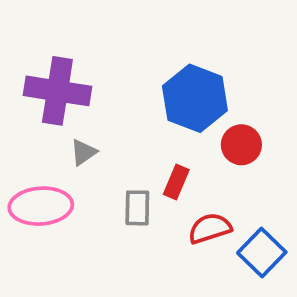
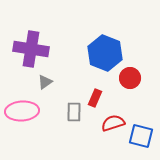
blue square: (262, 253) -> (141, 136), turned -30

